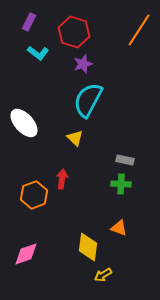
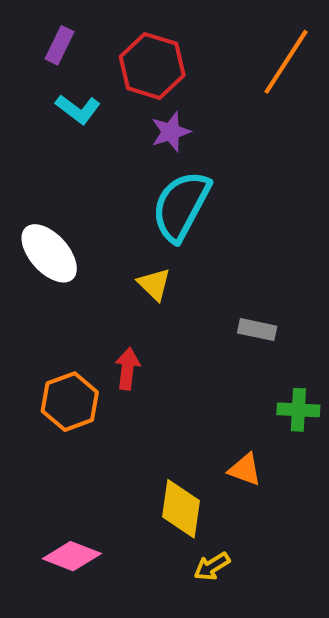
green cross: (121, 184) -> (298, 410), moved
pink diamond: (26, 254) -> (72, 556), moved, turned 40

